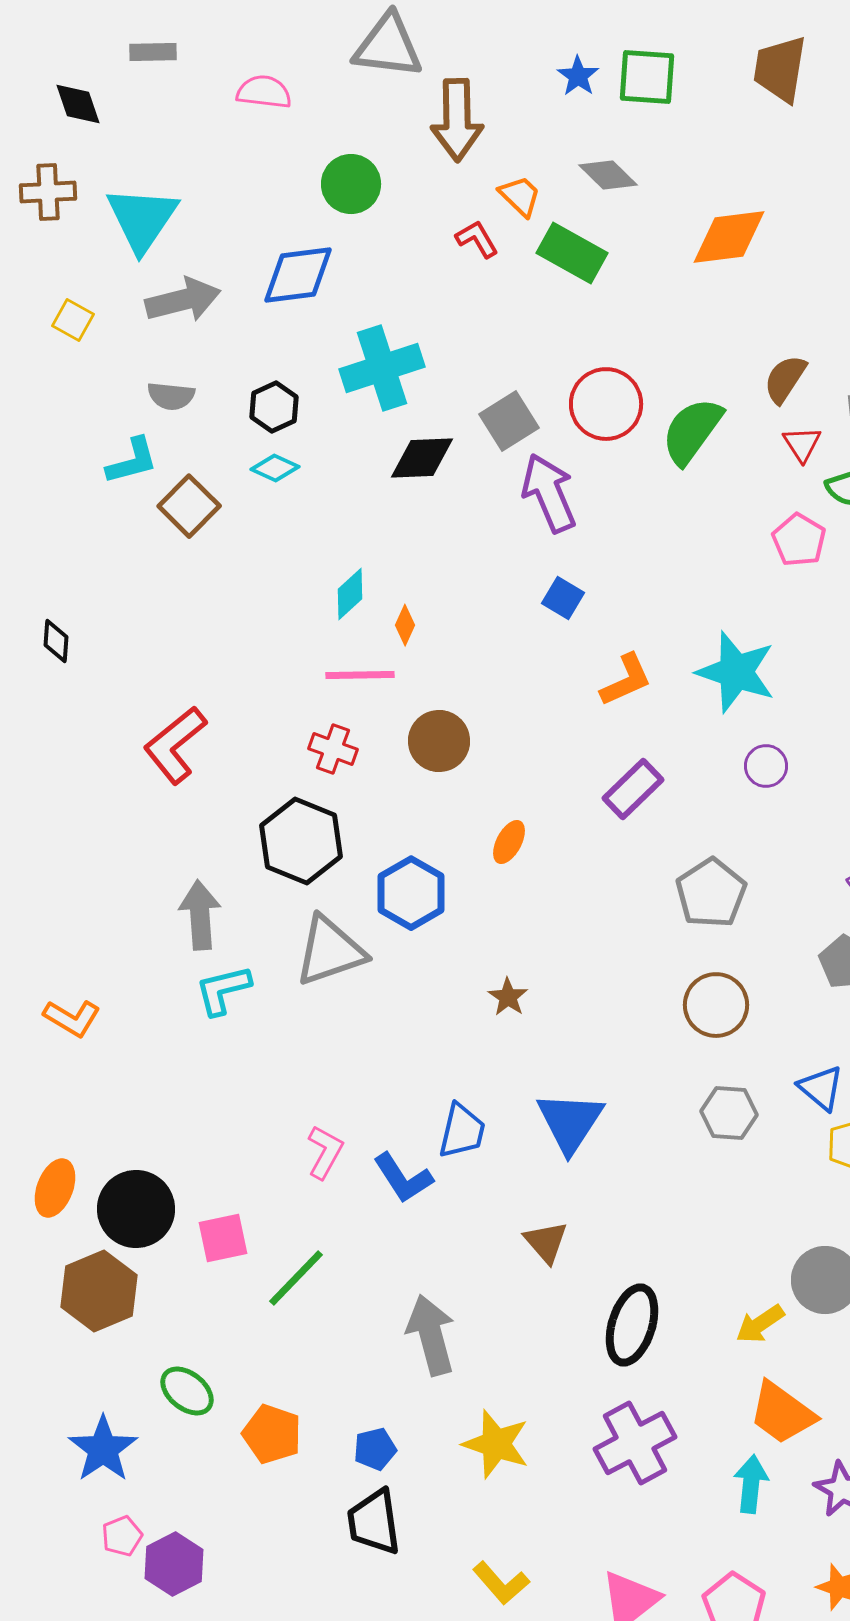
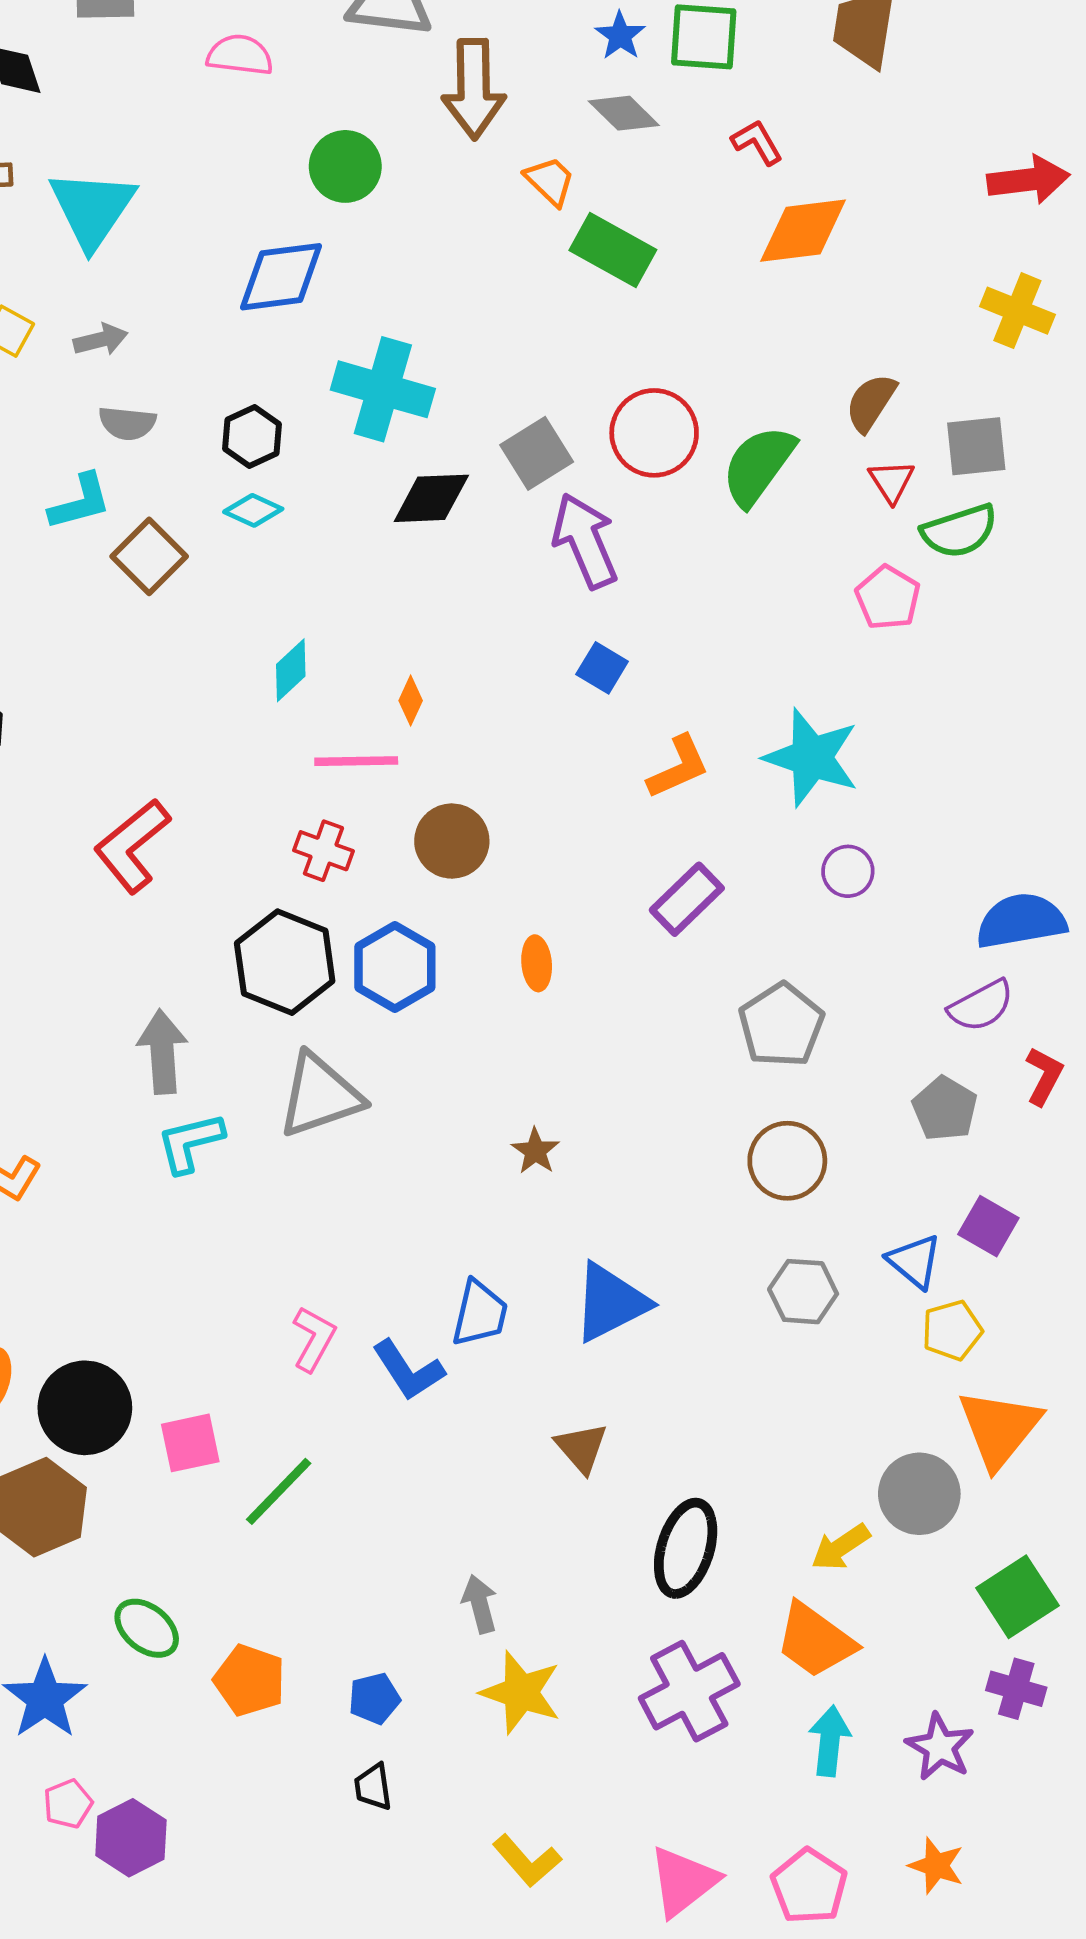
gray diamond: (608, 175) -> (624, 113), moved
red L-shape: (477, 239) -> (757, 142), moved
gray arrow: (183, 300) -> (101, 340), moved, size x0.6
cyan cross: (382, 368) -> (383, 389), turned 34
cyan diamond: (350, 594) -> (291, 670), moved
orange ellipse: (509, 842) -> (537, 963), turned -33
blue hexagon: (411, 893) -> (395, 967), moved
blue triangle: (570, 1122) -> (610, 1302), turned 30
gray arrow: (431, 1335) -> (480, 1604), moved, size x0.6
orange trapezoid: (782, 1413) -> (815, 1640), moved
black trapezoid: (374, 1522) -> (373, 1787), size x0.6

